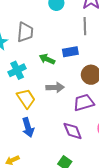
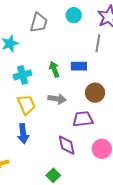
gray trapezoid: (25, 32) -> (39, 23), moved
green arrow: (47, 59) -> (54, 69), turned 35

